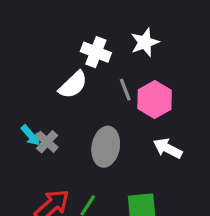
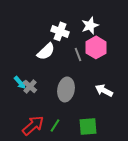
pink hexagon: (155, 99) -> (96, 47), moved

